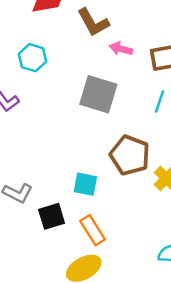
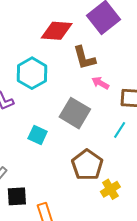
cyan hexagon: (32, 58) -> (32, 73), size x1.4
cyan square: (85, 184) -> (38, 135), moved

